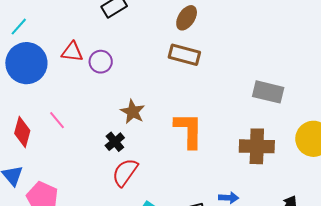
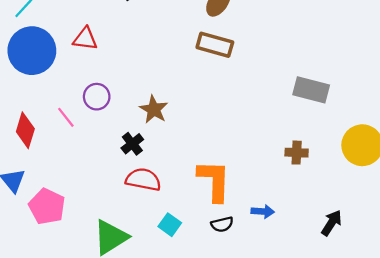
purple circle: (101, 62) -> (97, 97), moved
orange L-shape: (189, 130) -> (214, 181), moved
brown cross: (257, 146) -> (297, 153), size x0.6
red semicircle: (125, 172) -> (143, 180), turned 64

